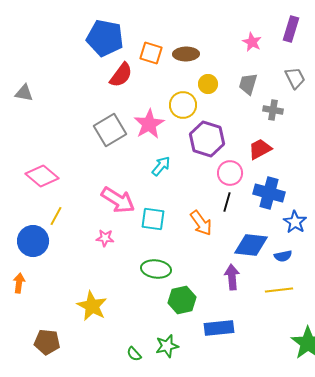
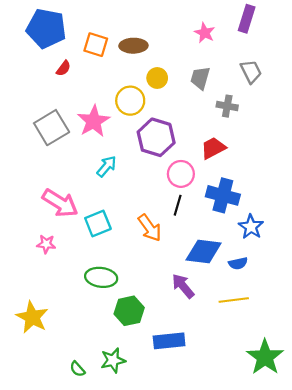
red semicircle: (121, 75) -> (63, 68), size x0.6
cyan square: (153, 219) -> (98, 223), turned -30
purple arrow: (232, 277) -> (183, 286), turned -35

